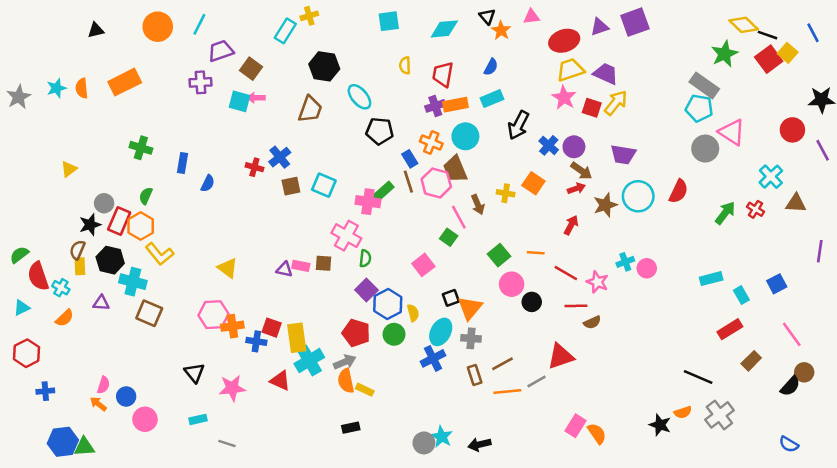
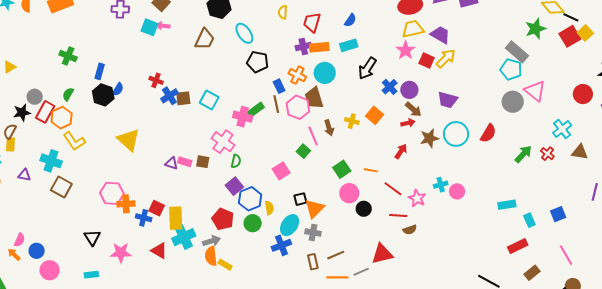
blue cross: (280, 157) -> (169, 96), moved
black hexagon: (110, 260) -> (103, 95), moved
yellow triangle: (228, 268) -> (129, 140), moved, size x1.4

